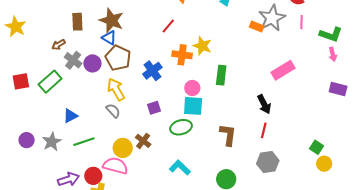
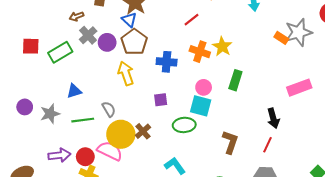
blue cross: (152, 71) -> (167, 62), turned 30
gray semicircle: (113, 111) -> (109, 109), moved
yellow circle: (123, 148) -> (121, 134), size x1.4

